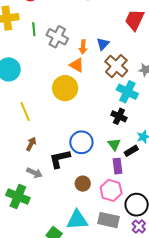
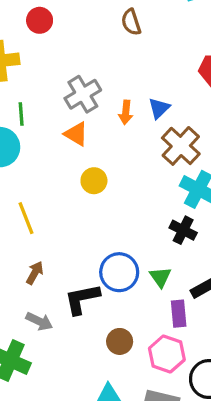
green line: (34, 29) -> (21, 114), moved
gray cross: (57, 37) -> (83, 94), turned 30
orange triangle: (77, 65) -> (76, 134), moved
yellow circle: (65, 88) -> (94, 181), size x0.6
green triangle: (114, 144) -> (160, 277), moved

